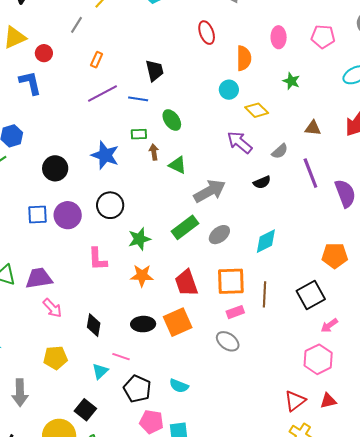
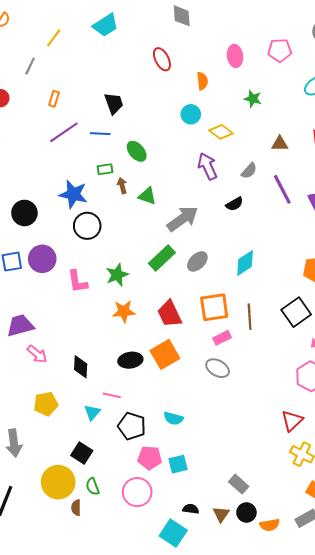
orange semicircle: (244, 58) -> (202, 81), size x0.7
purple arrow: (240, 142) -> (207, 166), turned 32
black circle: (110, 205) -> (87, 226), moved
pink L-shape: (98, 259) -> (77, 281), moved

